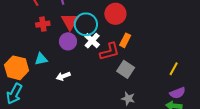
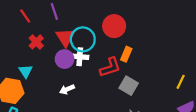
red cross: (43, 24) -> (36, 42), turned -32
white cross: (92, 41) -> (80, 57), moved, turned -35
cyan triangle: (41, 59) -> (26, 71), moved, turned -48
white arrow: (63, 76) -> (67, 89), moved

